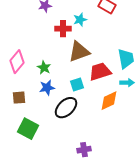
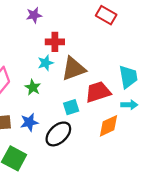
cyan star: (80, 20) -> (46, 63), moved
blue star: (47, 88) -> (29, 122), moved

